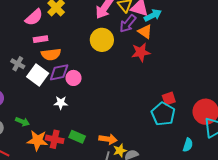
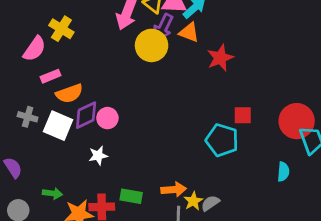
yellow circle: (102, 40) -> (152, 45), moved
red star: (141, 52) -> (220, 58), moved
red square: (169, 99) -> (243, 115), turned 32
cyan pentagon: (163, 114) -> (222, 140), moved

